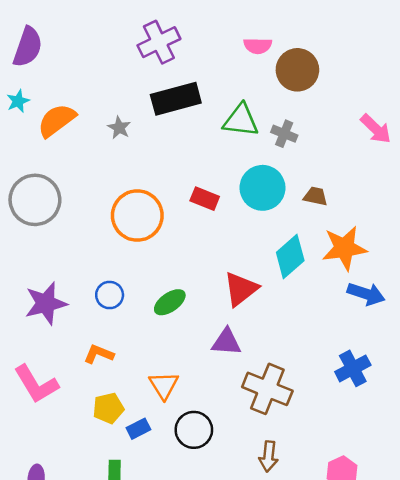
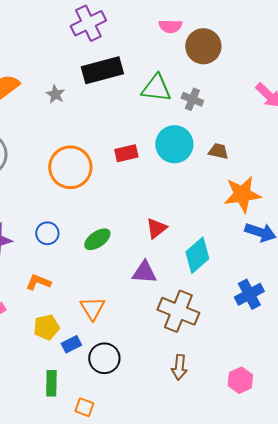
red rectangle: (205, 199) -> (126, 153), turned -35
cyan diamond: (290, 256) -> (197, 255), moved
red triangle: (241, 289) -> (156, 228), size x0.7
black circle: (194, 430) -> (104, 358), moved

